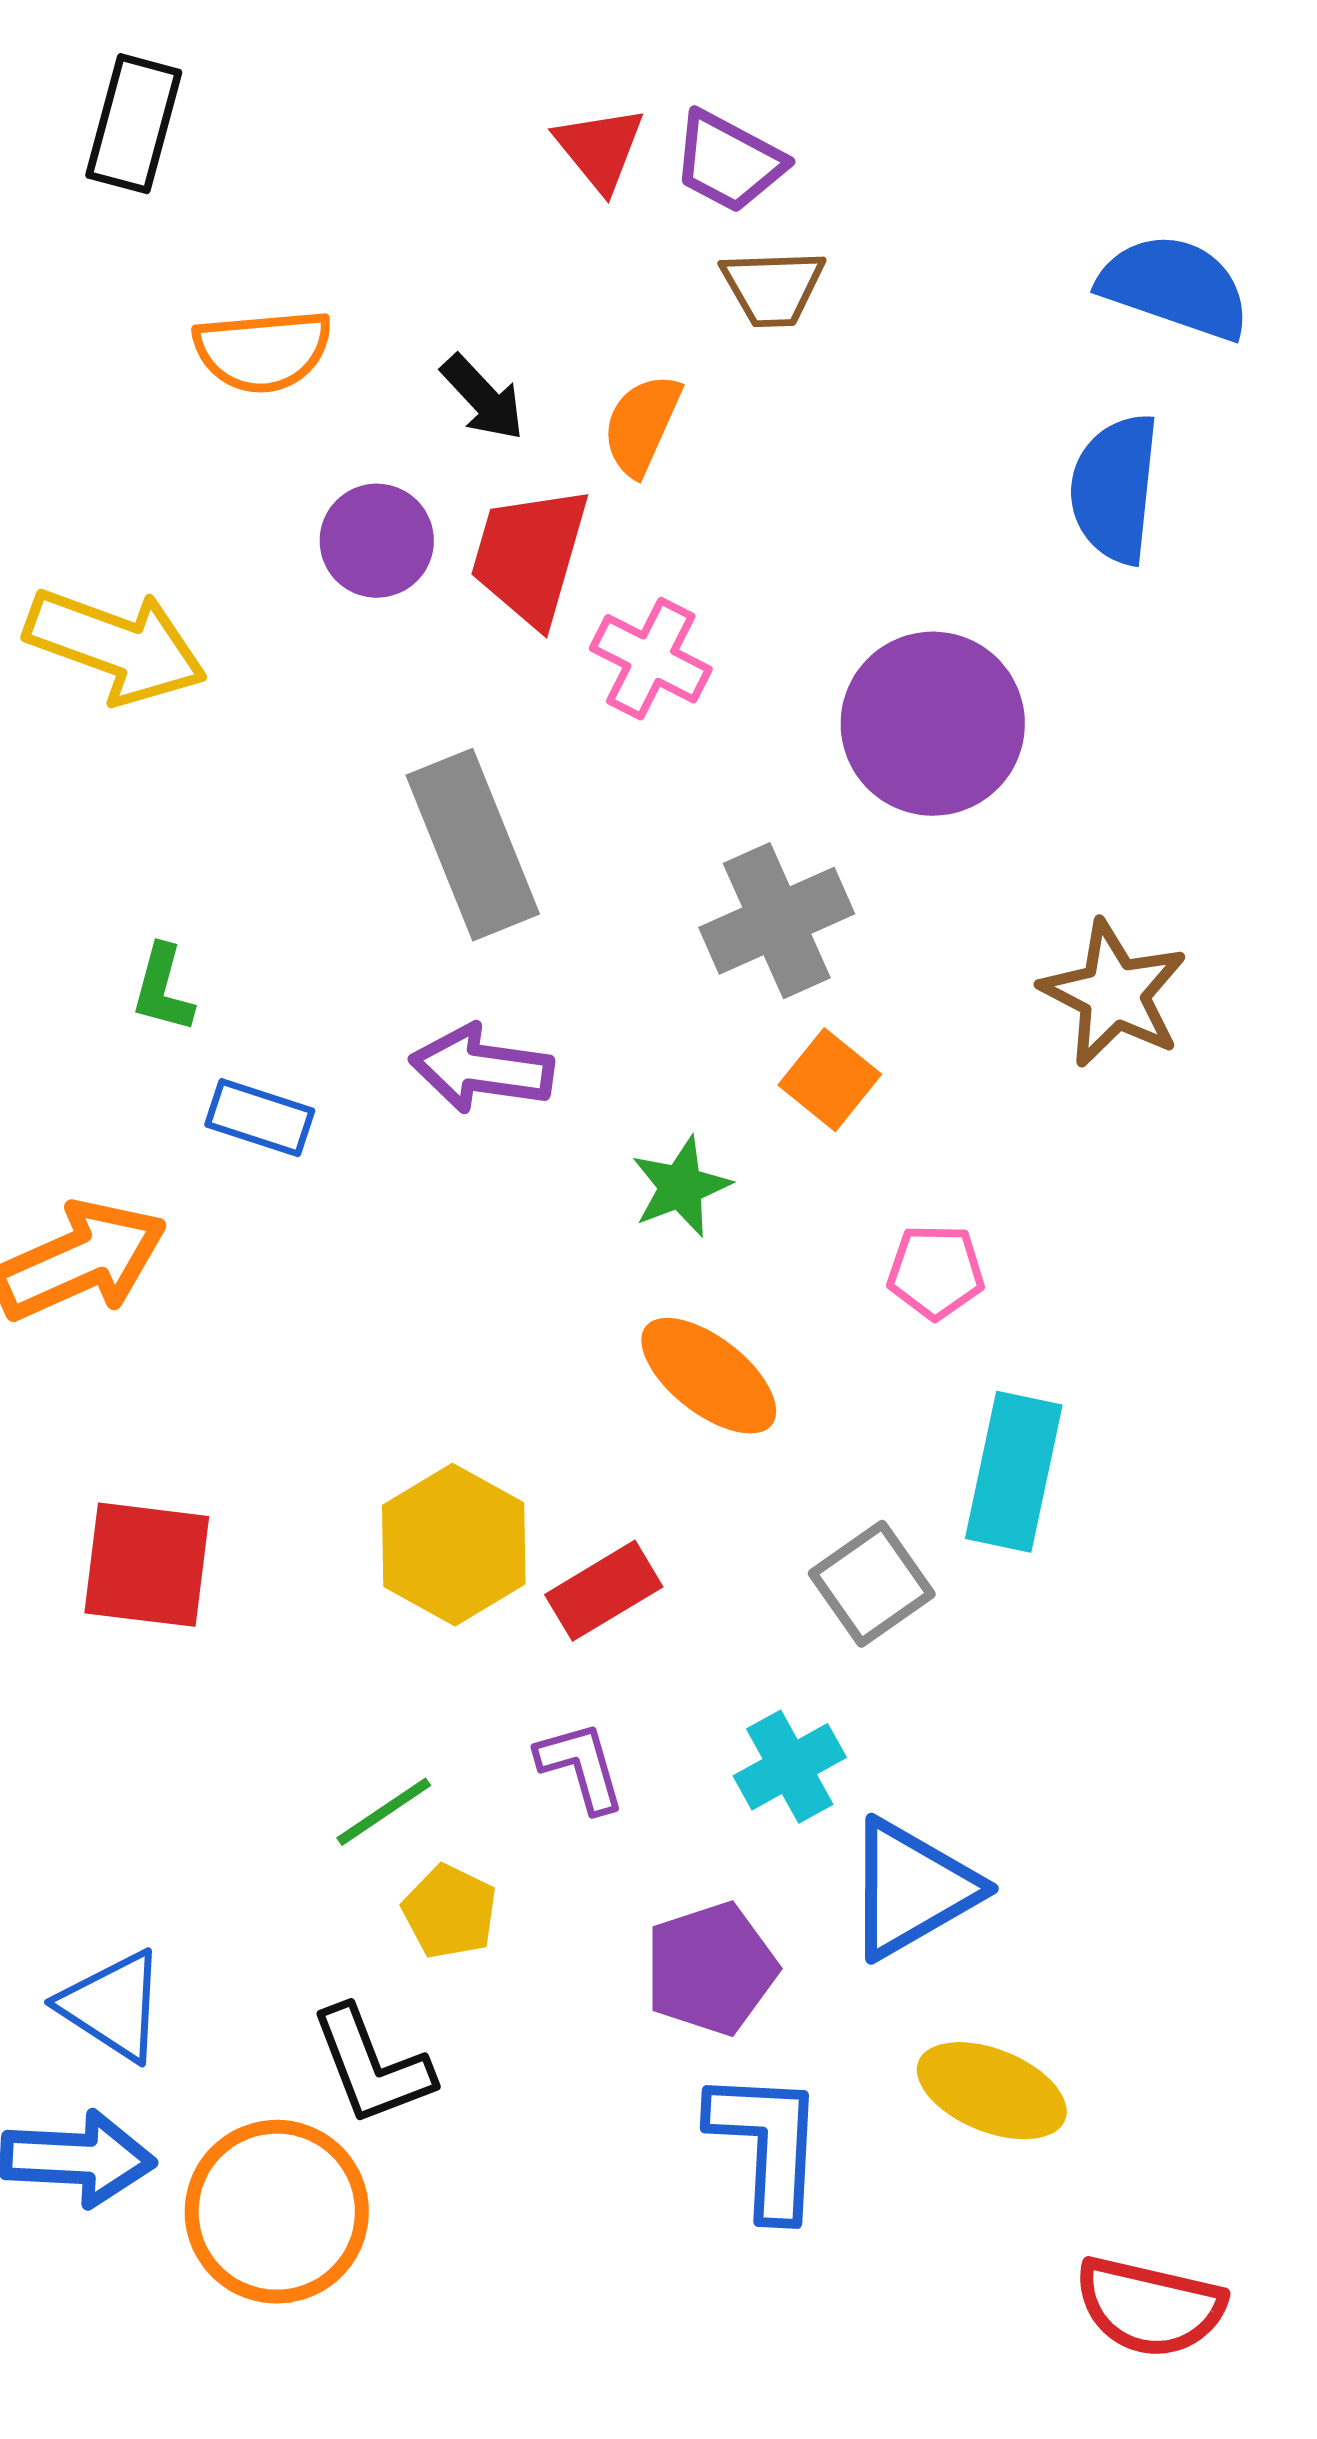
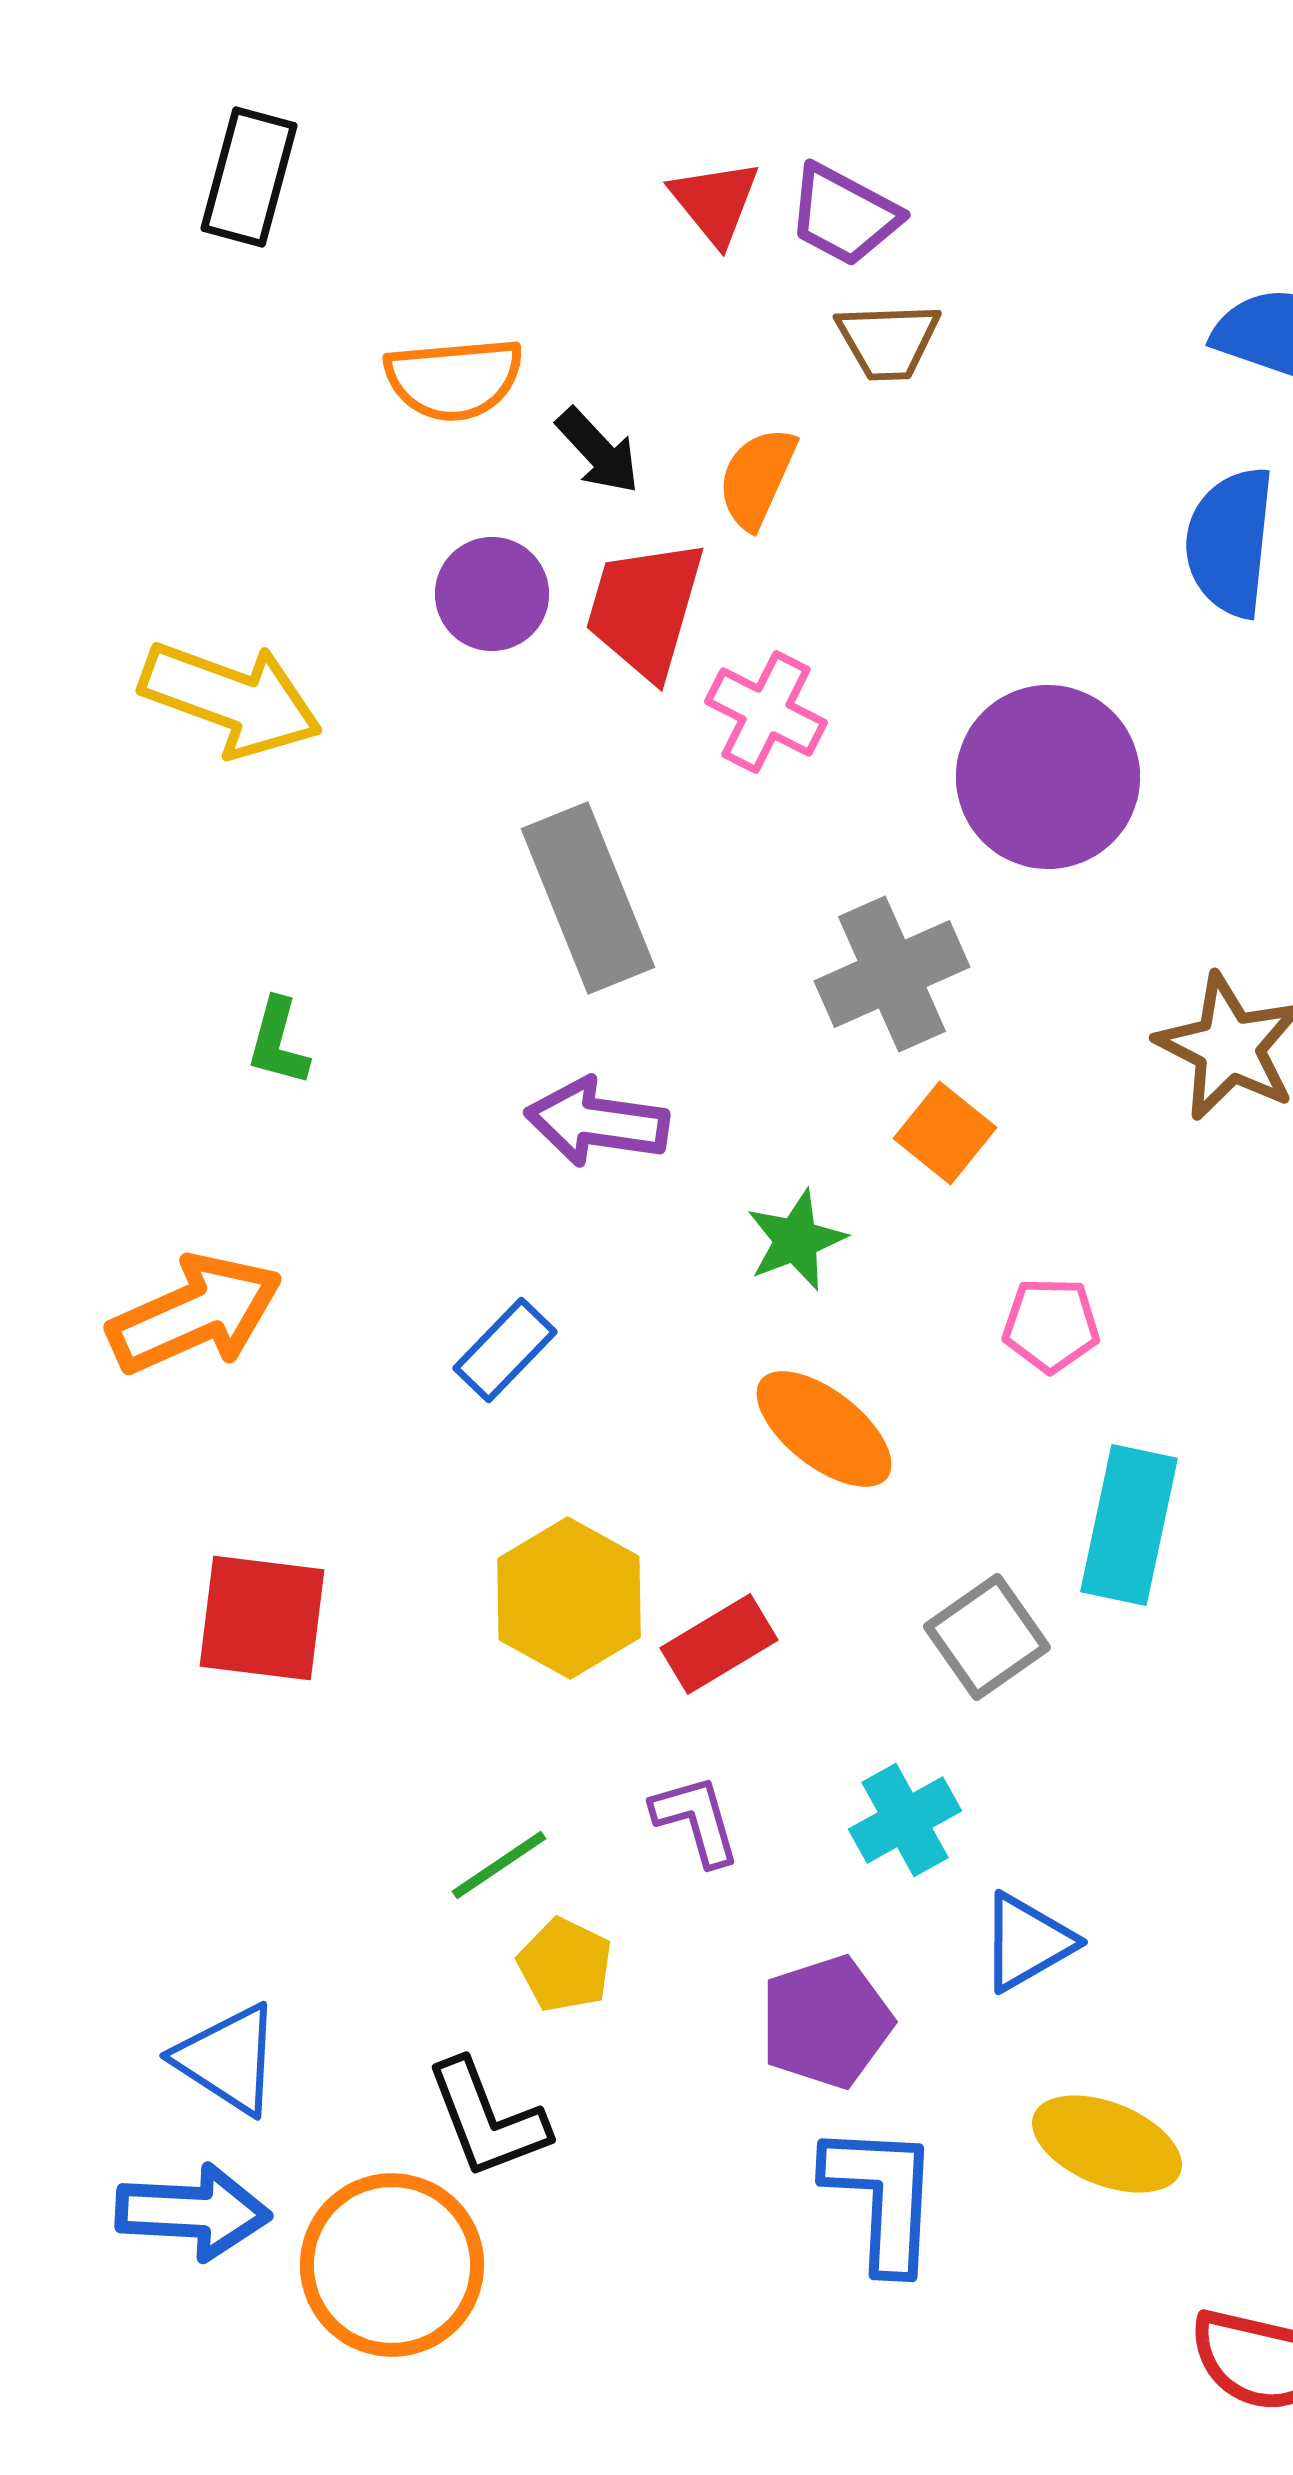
orange semicircle: (263, 351) -> (454, 379), moved
blue rectangle: (260, 1118) -> (505, 1350), moved, turned -64
blue triangle: (912, 1889) -> (1027, 1942), size x0.7

